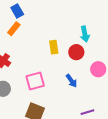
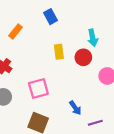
blue rectangle: (17, 11) -> (50, 17), moved
blue arrow: (71, 81) -> (75, 108), moved

